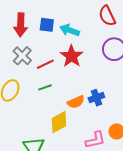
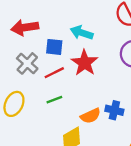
red arrow: (21, 25) -> (25, 28), turned 80
blue square: (47, 25) -> (54, 47), moved
blue cross: (96, 98) -> (114, 110), turned 35

